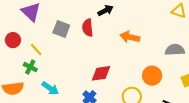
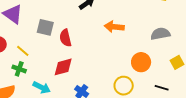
red semicircle: (88, 28) -> (65, 38), moved
red diamond: (101, 73) -> (63, 67), moved

